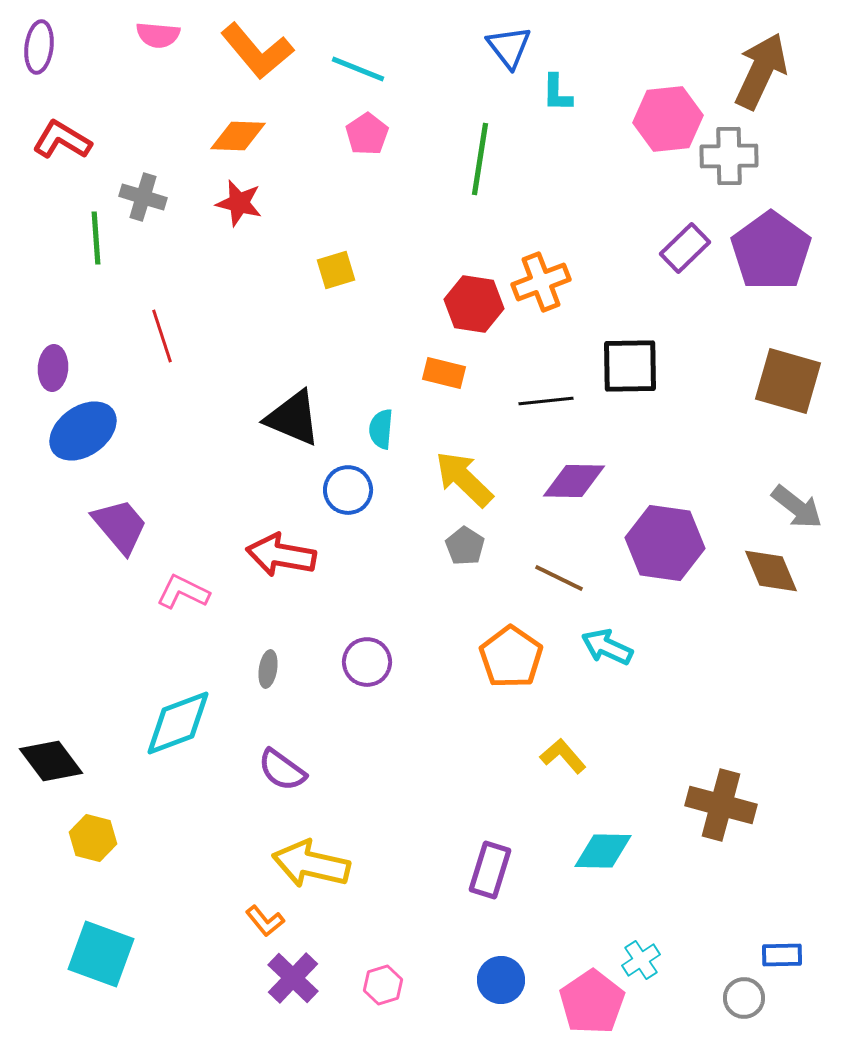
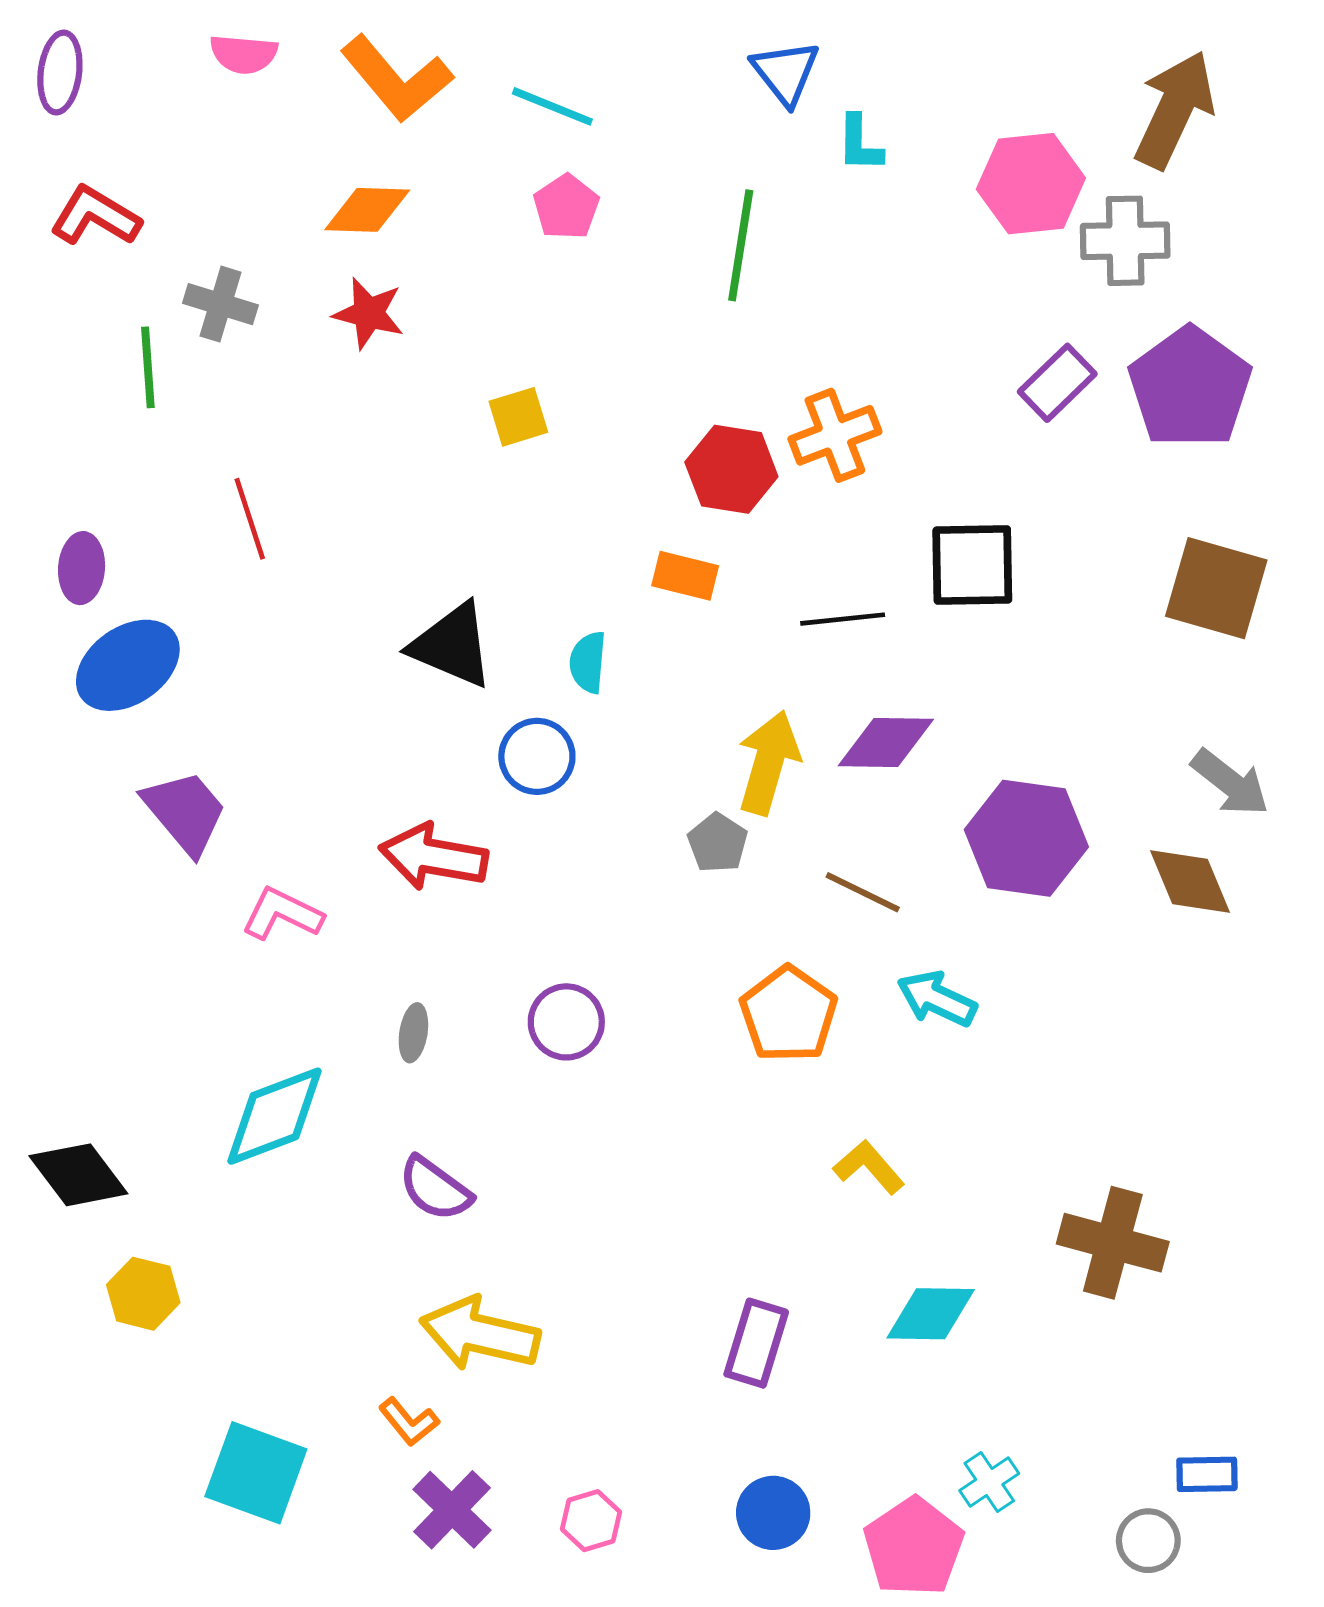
yellow arrow: (464, 479) -> (769, 763), moved, turned 62
cyan square: (101, 954) -> (256, 1473), moved

